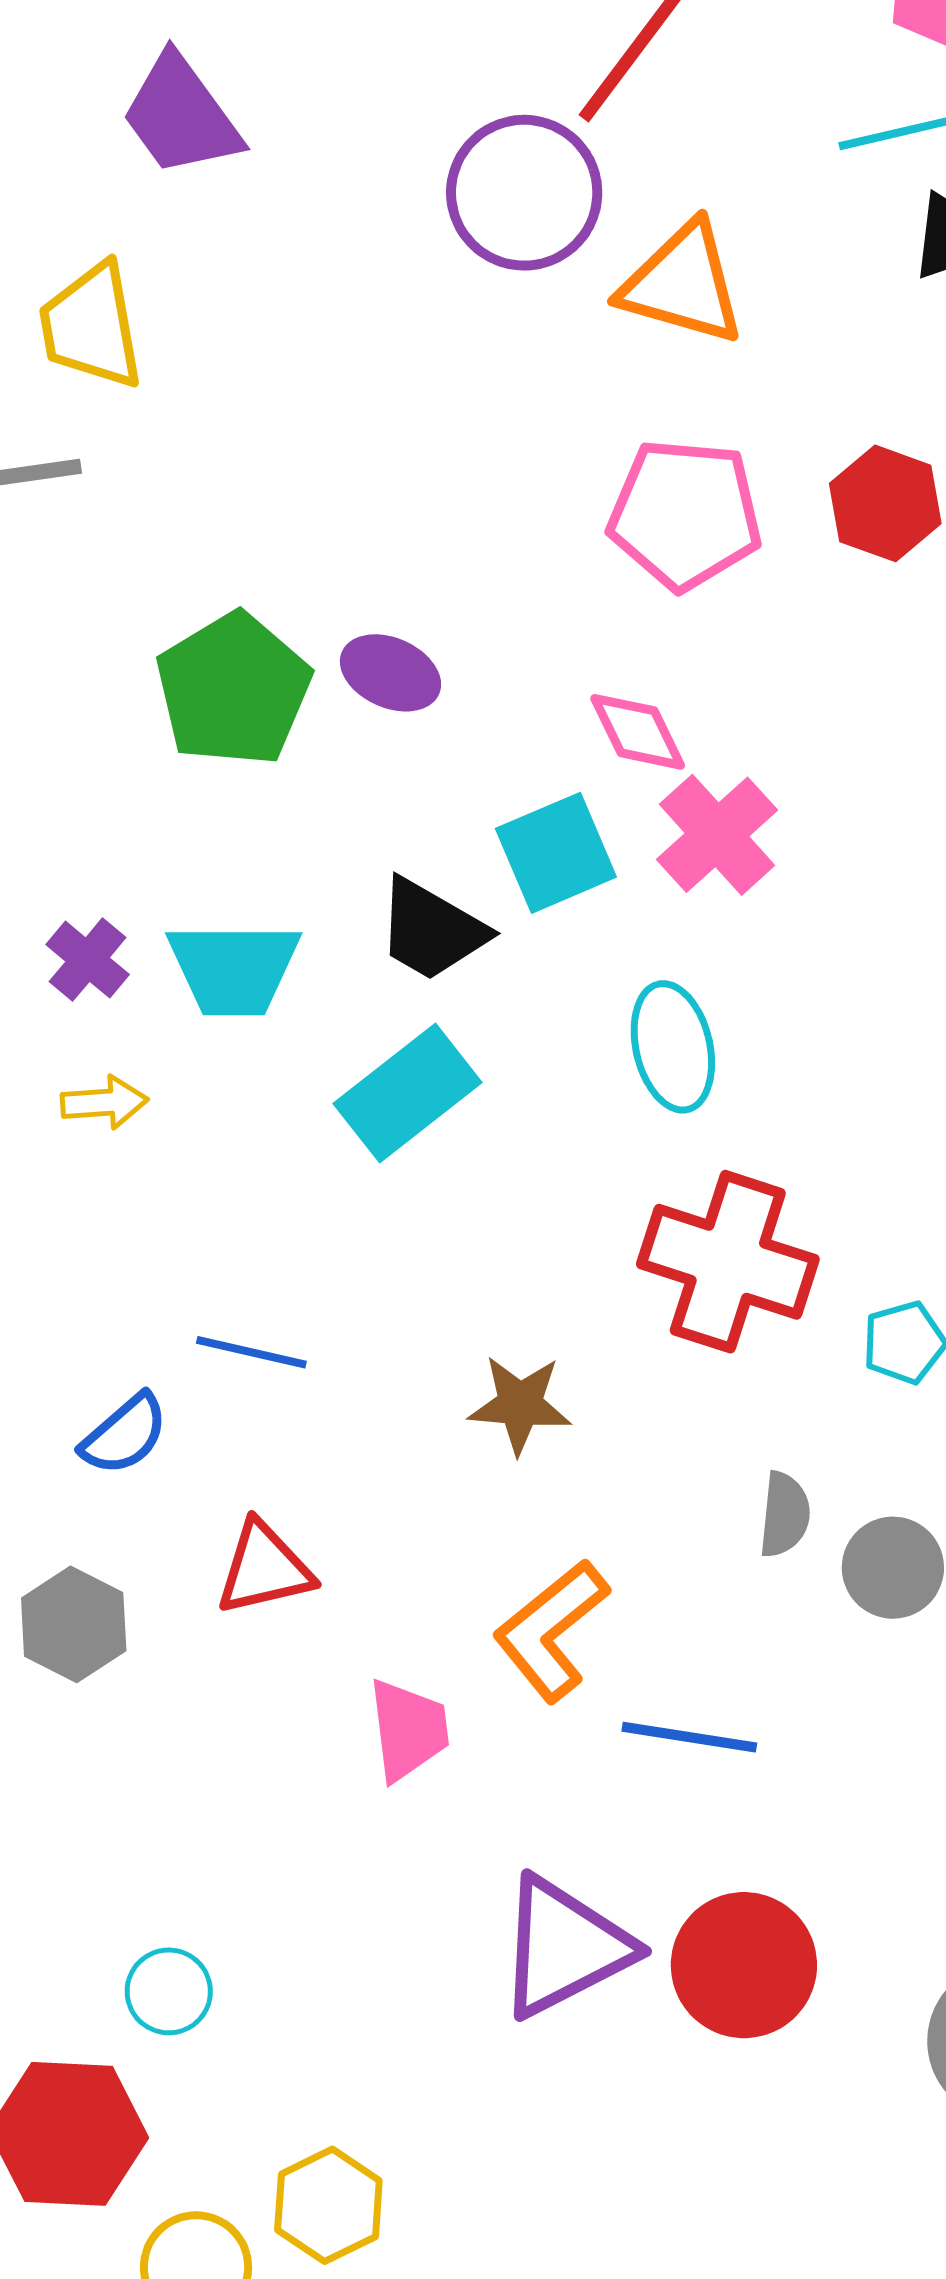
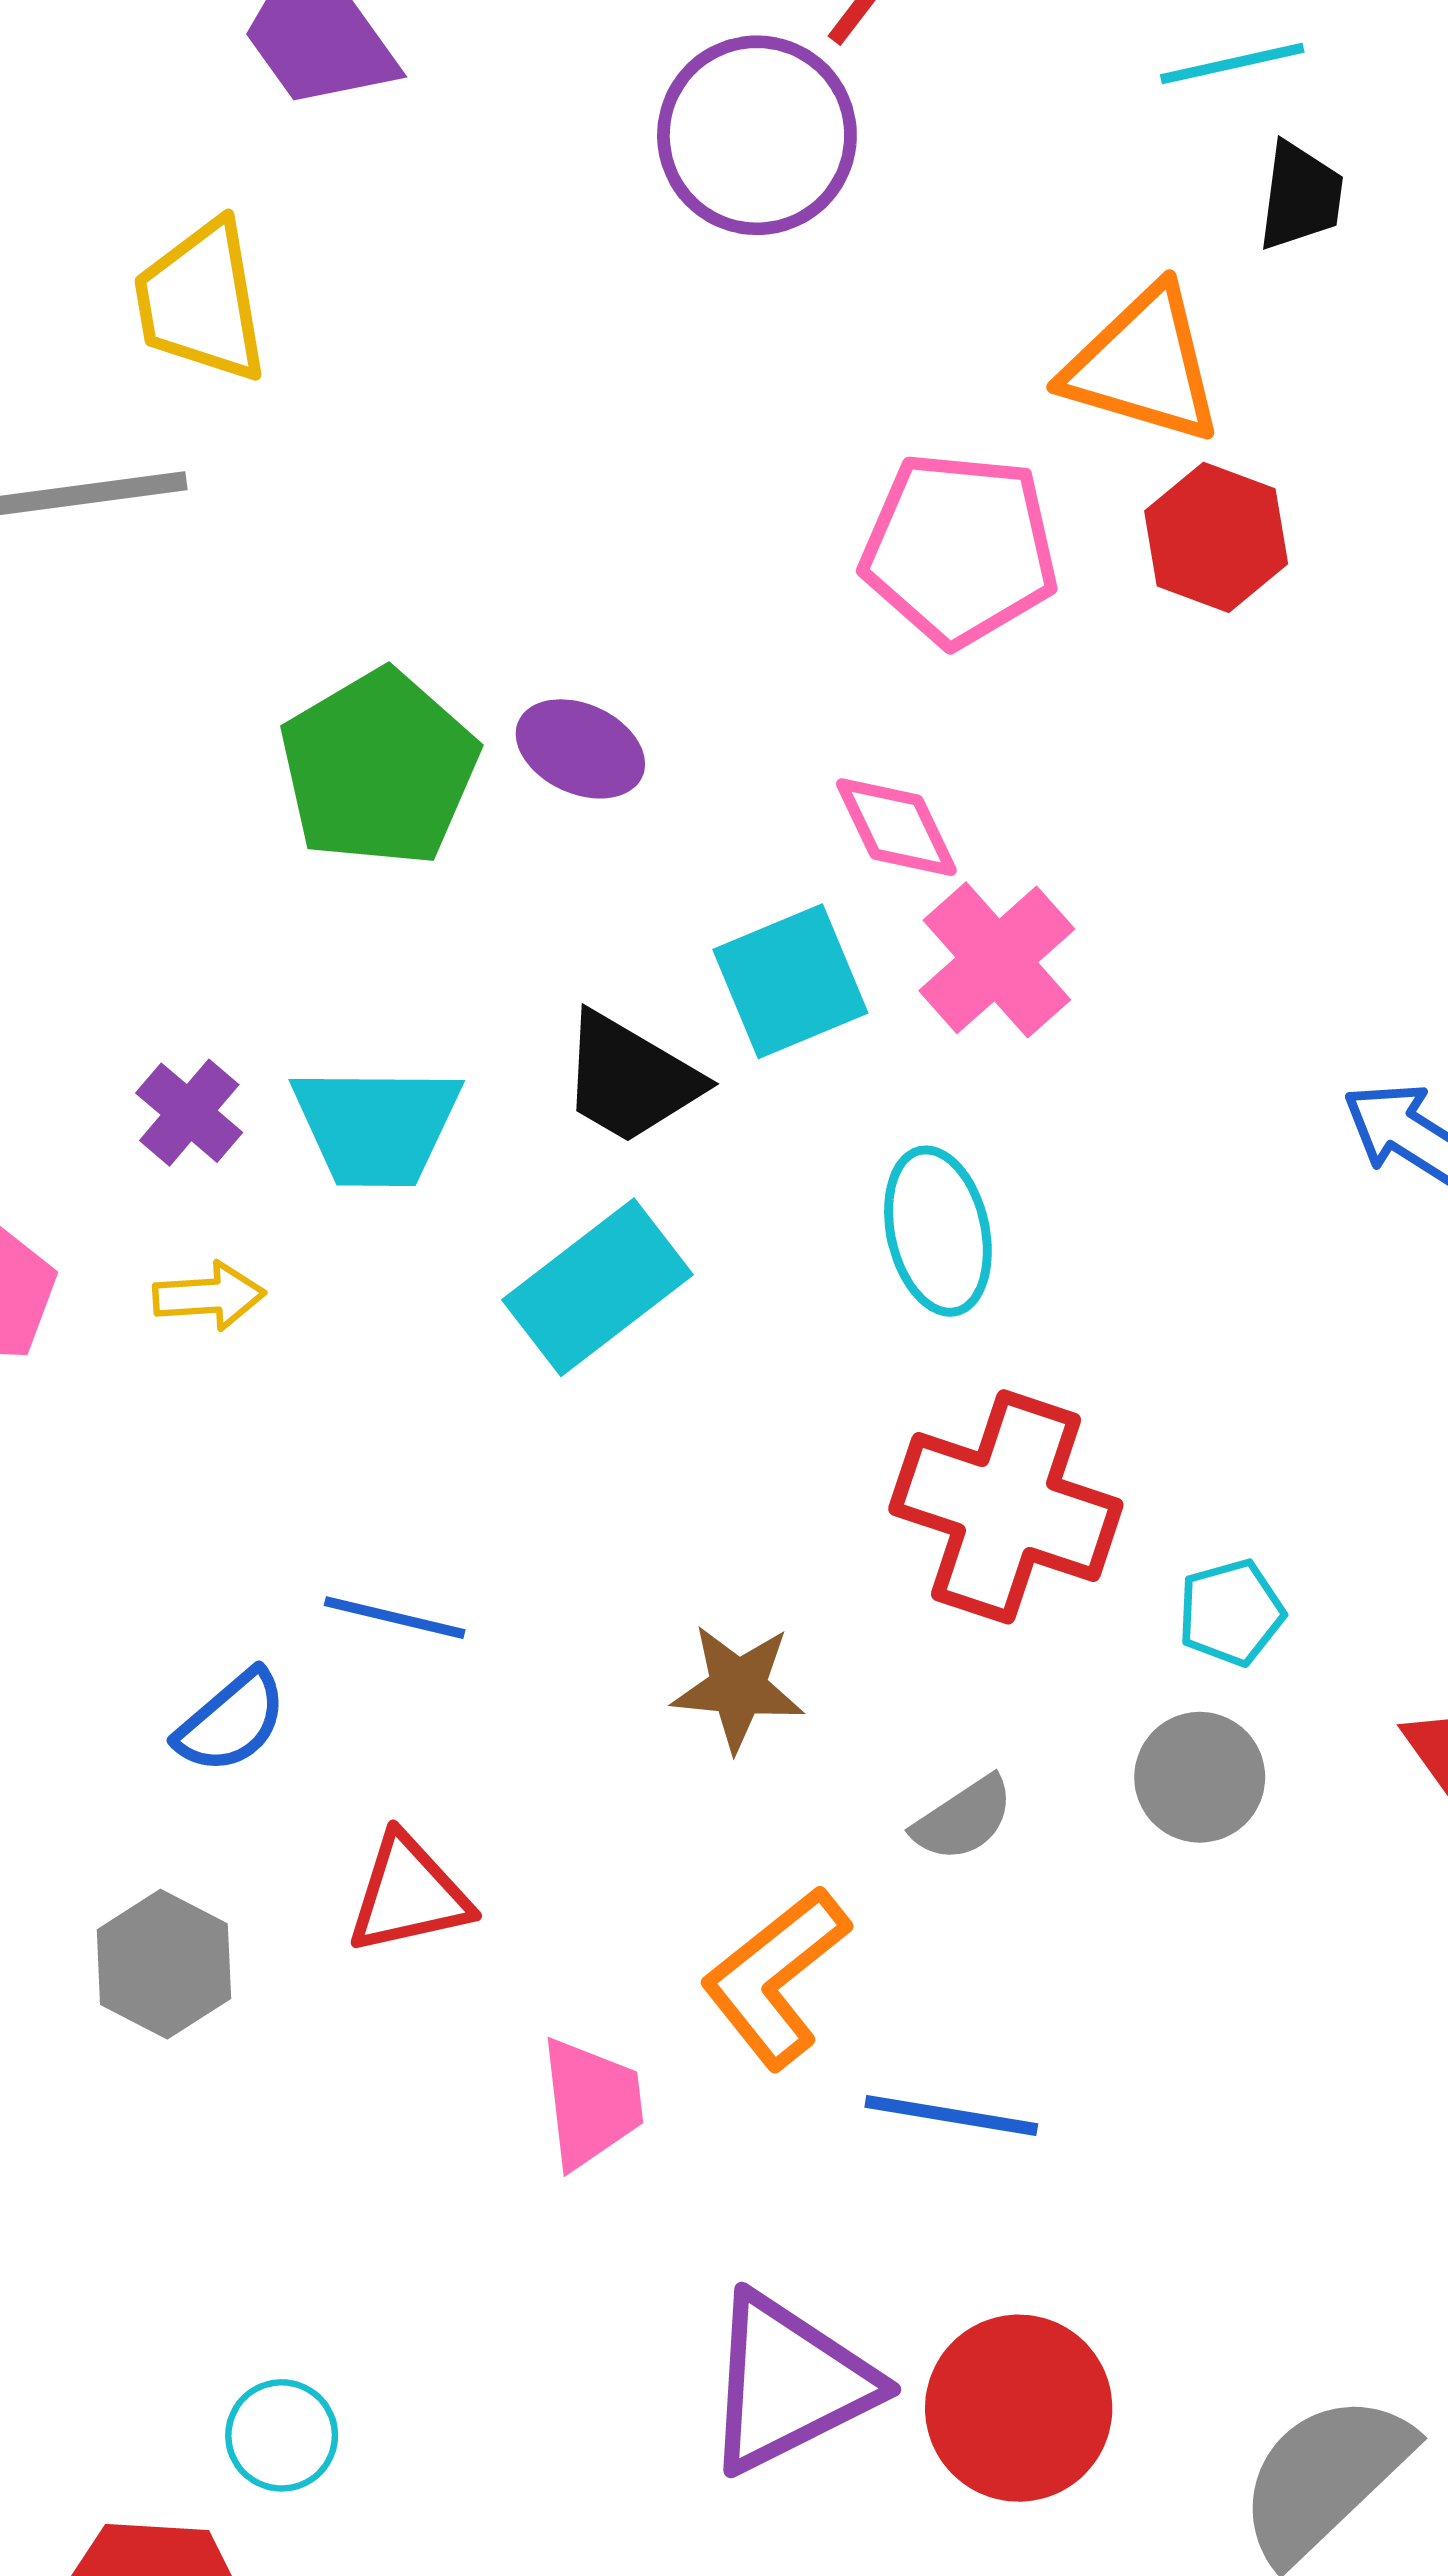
orange triangle: (683, 284) -> (1143, 365), moved
gray semicircle: (785, 1515) -> (963, 1819), moved, turned 50
gray circle: (893, 1568) -> (1200, 1777), moved

